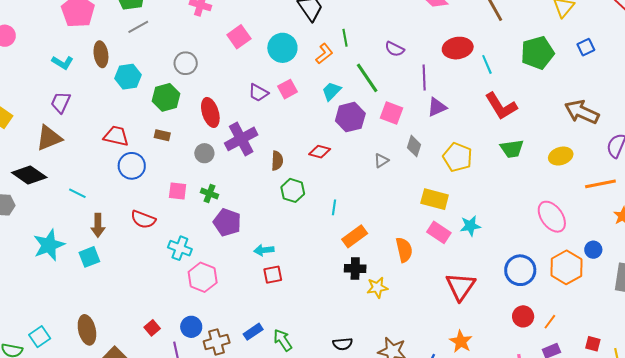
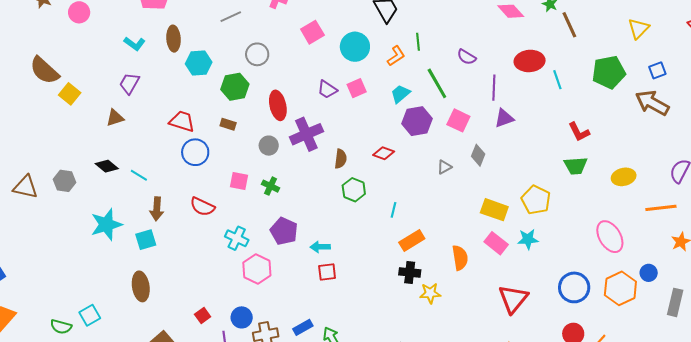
gray line: (138, 27) -> (231, 17), moved
red L-shape: (501, 106) -> (579, 132), moved, size x0.7
brown arrow: (582, 112) -> (652, 103), moved
brown triangle: (49, 138) -> (115, 118), size x0.7
yellow pentagon: (458, 157) -> (536, 200), moved
black diamond: (29, 175) -> (107, 166), moved, size x0.7
purple pentagon: (227, 222) -> (284, 231), moved
brown ellipse: (87, 330) -> (141, 286), moved

